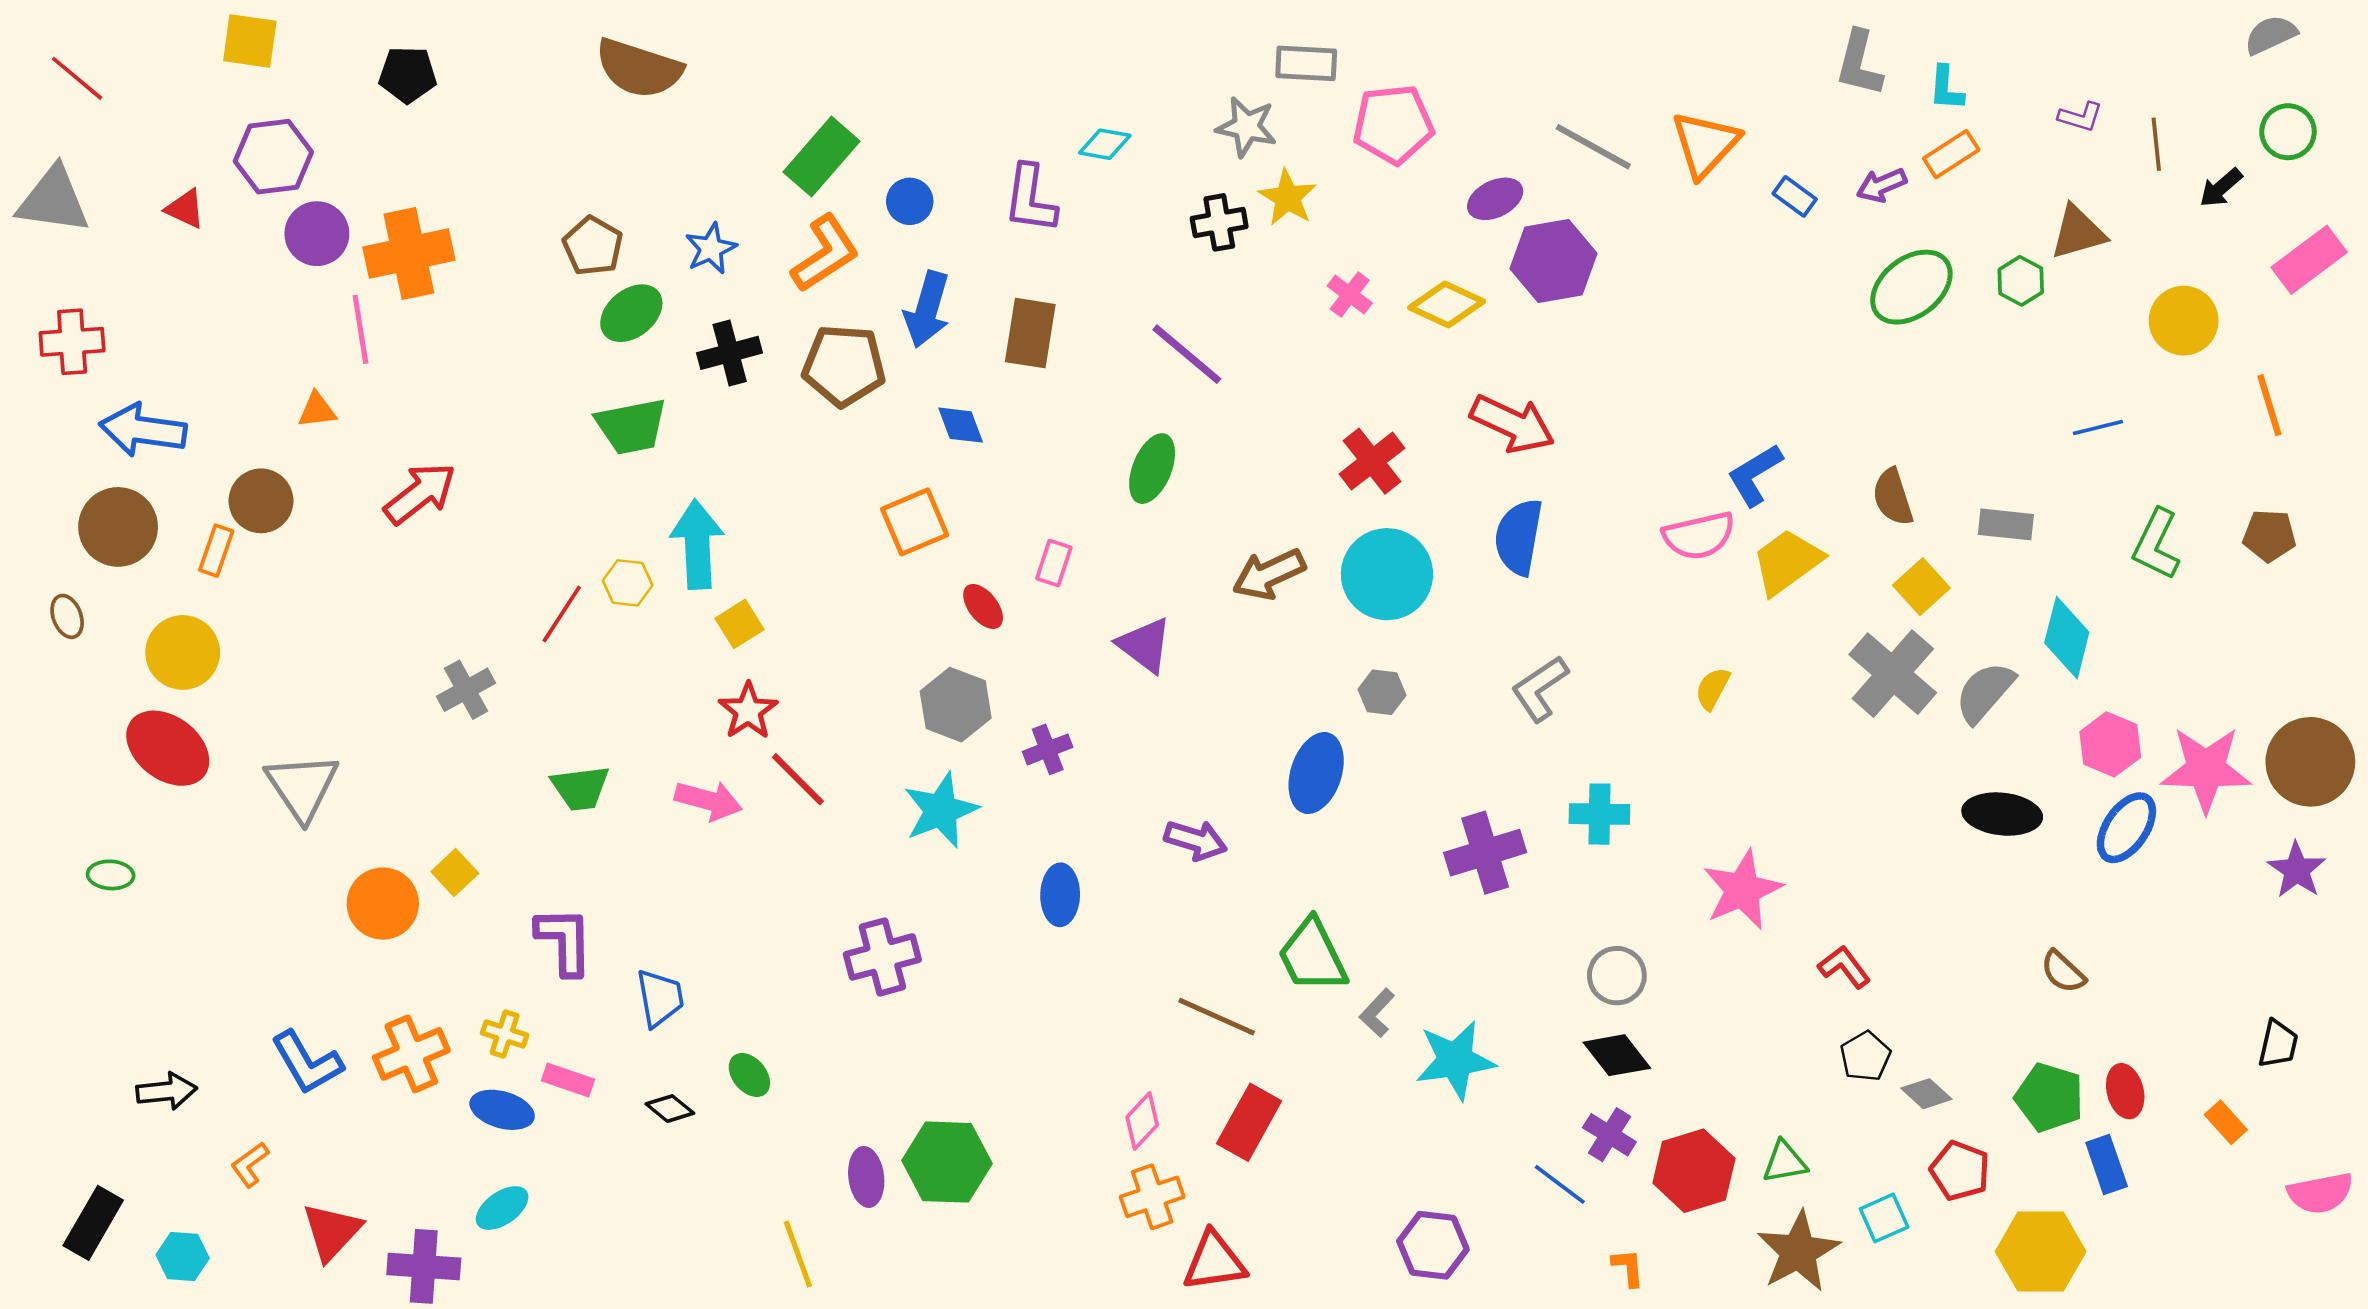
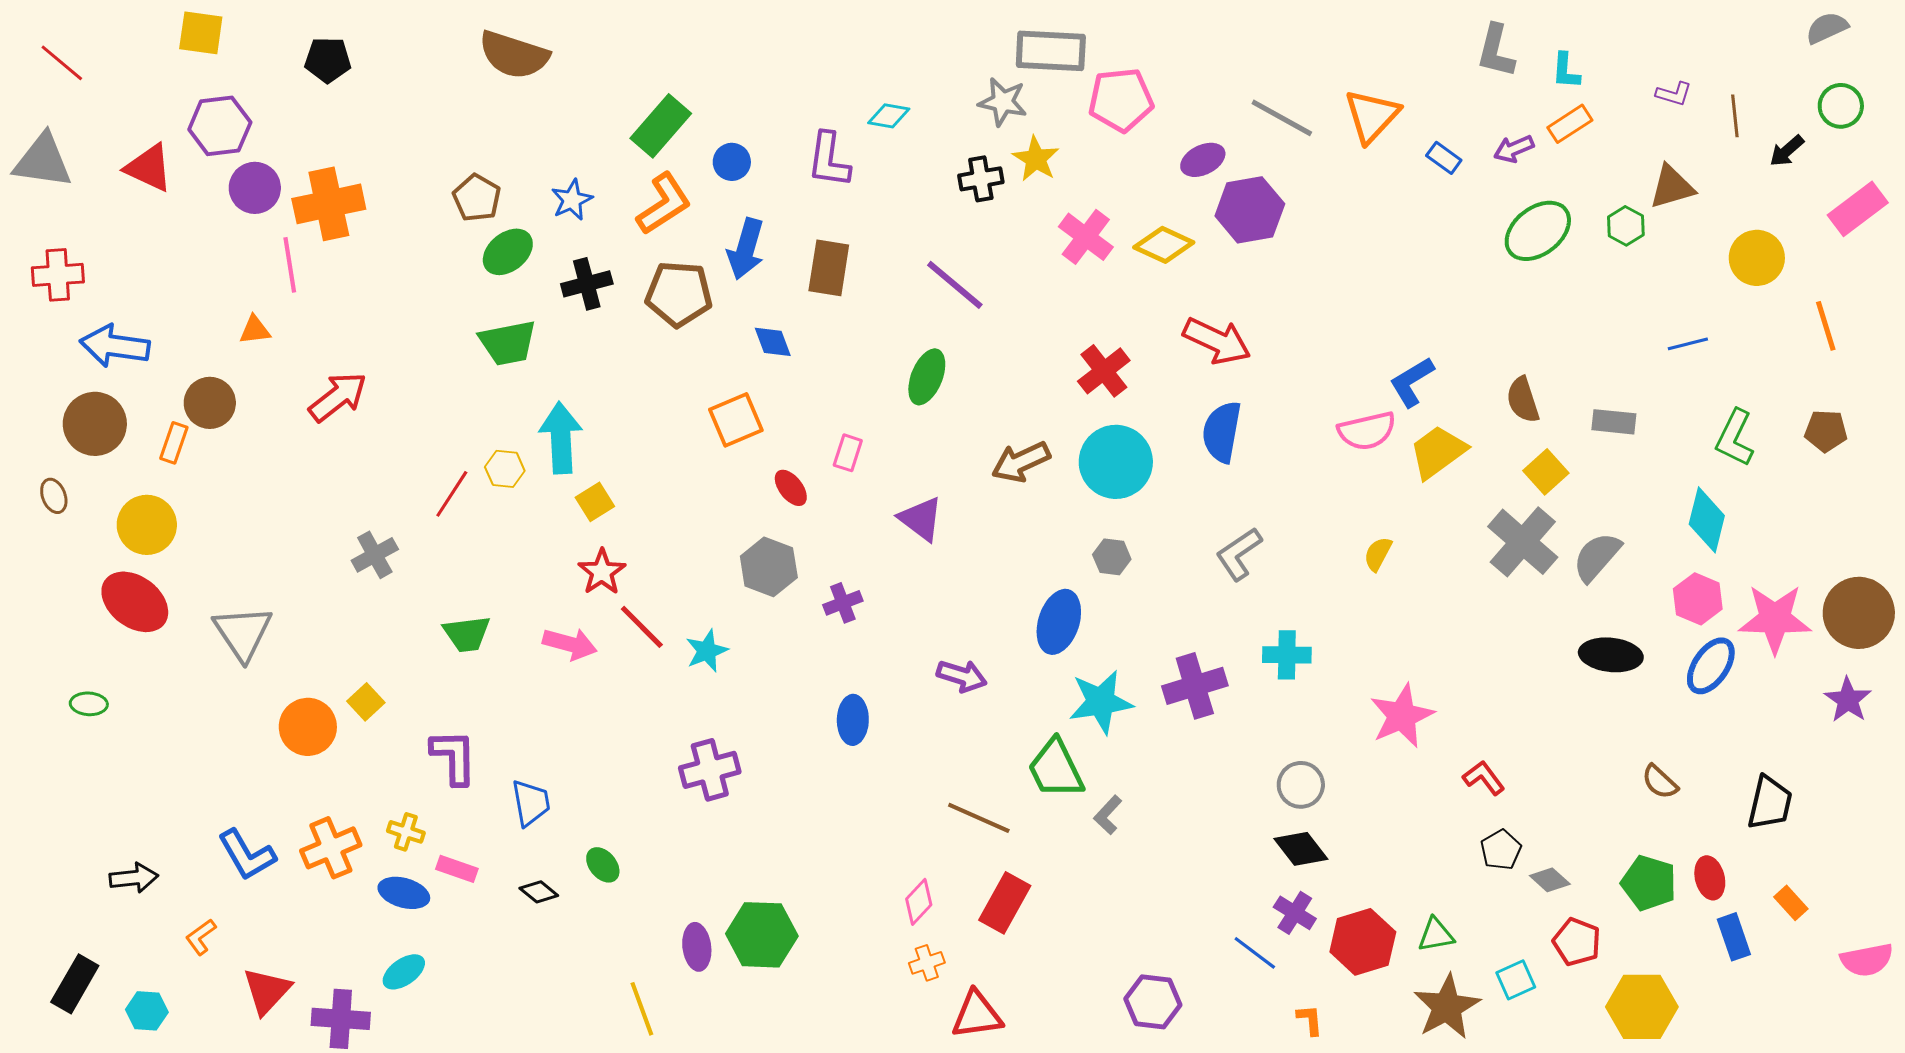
gray rectangle: (1306, 63) -> (1051, 51), size x1.4
red triangle: (185, 209) -> (149, 168), size x1.5
pink cross: (1350, 295) -> (1086, 237), size x1.5
cyan diamond: (2067, 638) -> (1707, 520), moved
cyan star: (941, 810) -> (707, 651), moved, size x0.7
black trapezoid: (2278, 1044) -> (1770, 803), moved, size x1.4
cyan star: (1455, 1060) -> (1101, 702), moved
blue rectangle: (2107, 1165) -> (1734, 937), moved
orange cross: (1152, 1197) -> (927, 963), size x0.7

